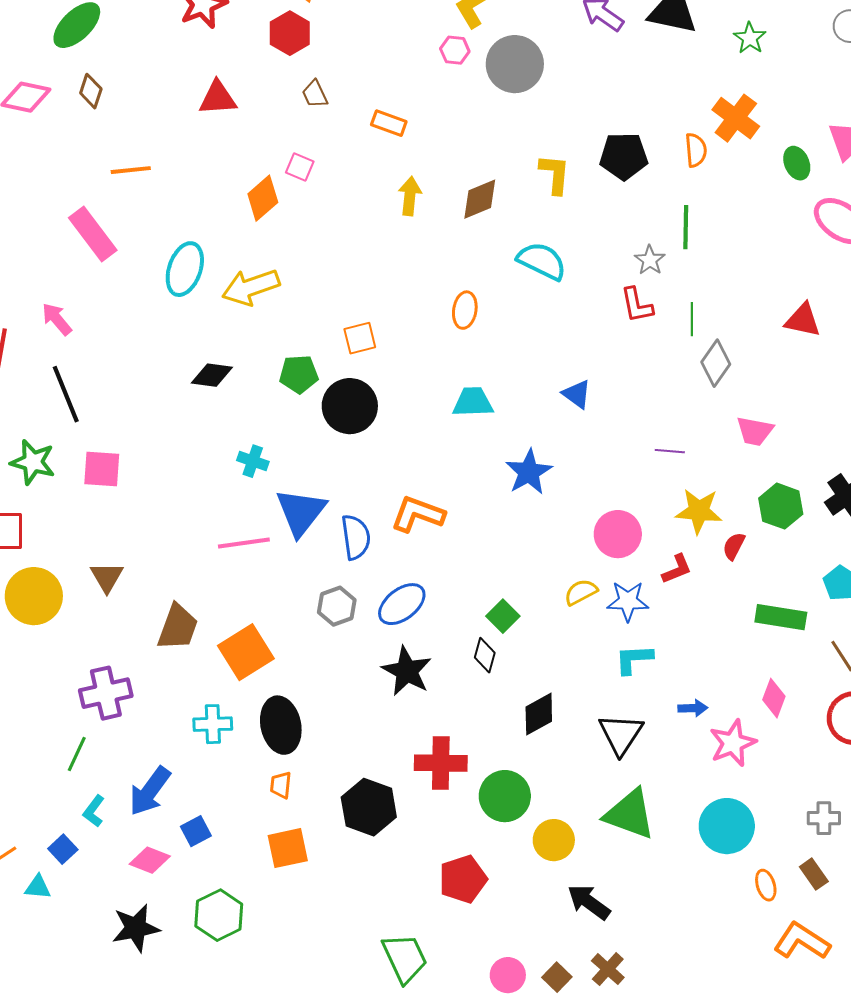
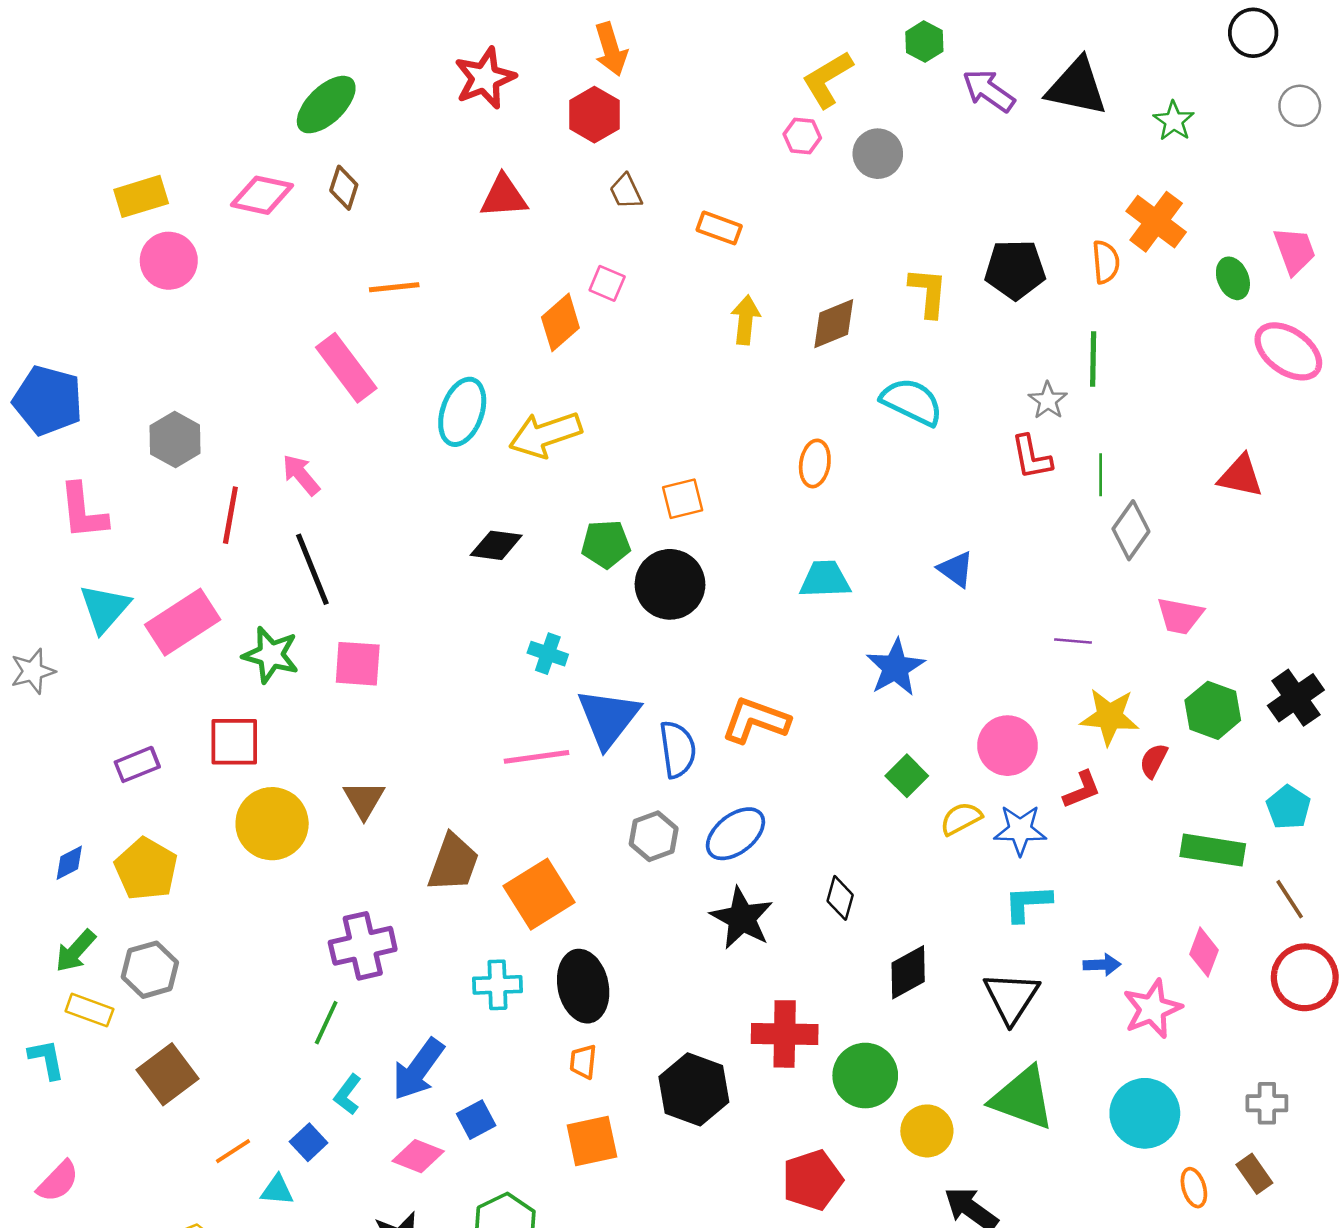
gray circle: (515, 64) -> (878, 154), size x0.7
green square: (503, 616) -> (907, 776), moved

